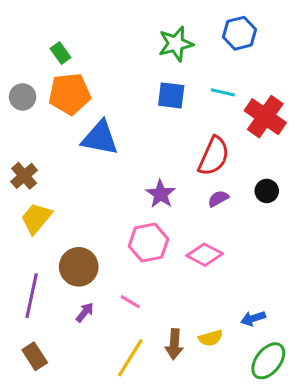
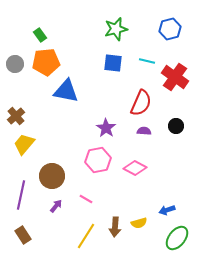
blue hexagon: (239, 33) -> (170, 29), moved
purple semicircle: (218, 199) -> (144, 131), turned 32

